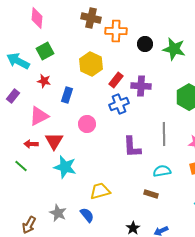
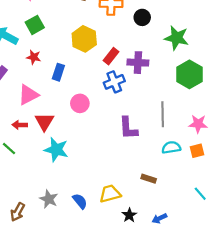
green star: (174, 49) -> (177, 38), moved
cyan semicircle: (162, 171) -> (171, 147), moved
yellow trapezoid: (100, 191) -> (110, 194), moved

